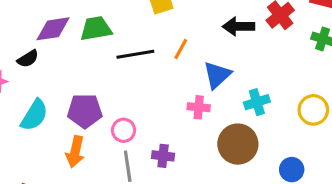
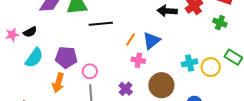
orange line: (181, 49) -> (130, 40), moved
black semicircle: (28, 59) -> (30, 32), moved
cyan cross: (257, 102) -> (190, 63), moved
purple cross: (163, 156) -> (126, 89), moved, turned 32

